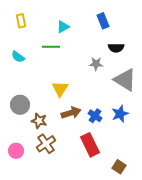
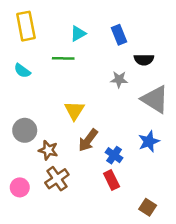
yellow rectangle: (21, 21) -> (26, 26), size x1.6
blue rectangle: (103, 21) -> (119, 35), moved
brown arrow: (71, 113) -> (88, 140), turned 144
blue cross: (95, 116) -> (114, 155), moved
red rectangle: (90, 145) -> (112, 180), size x0.7

